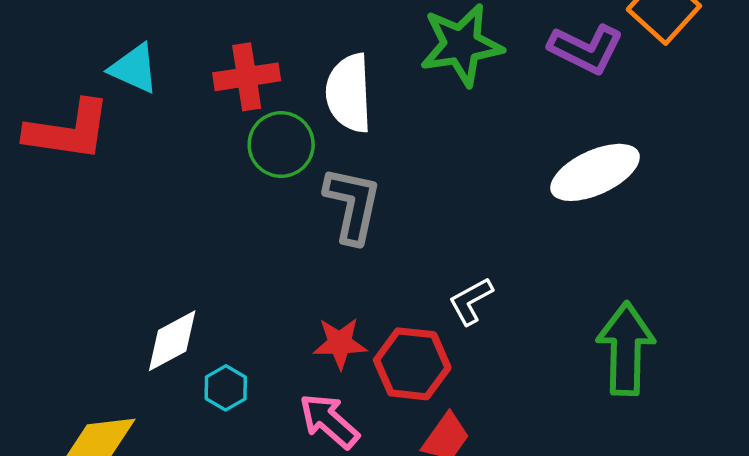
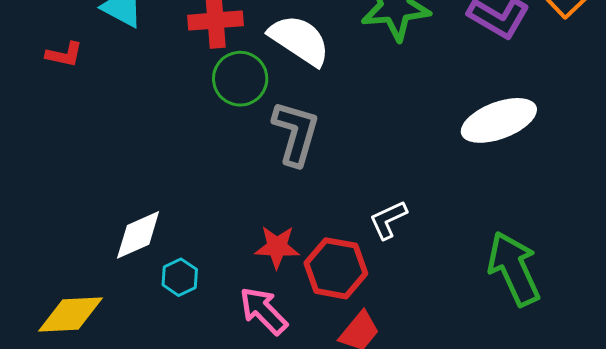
white semicircle: (349, 93) -> (299, 40), turned 122
red L-shape: (68, 131) -> (64, 54), size x0.5
green arrow: (626, 349) -> (514, 269), turned -30

